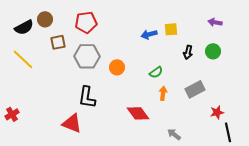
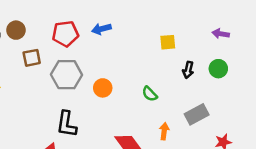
blue arrow: (149, 34) -> (102, 29), moved
green semicircle: (156, 72) -> (150, 94), turned 80
orange arrow: (163, 93) -> (164, 131), moved

